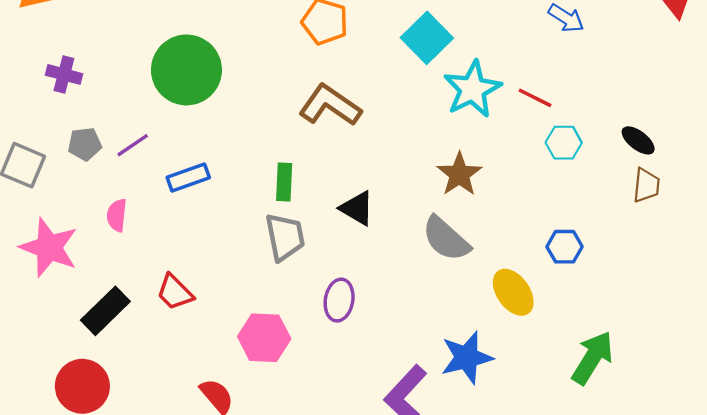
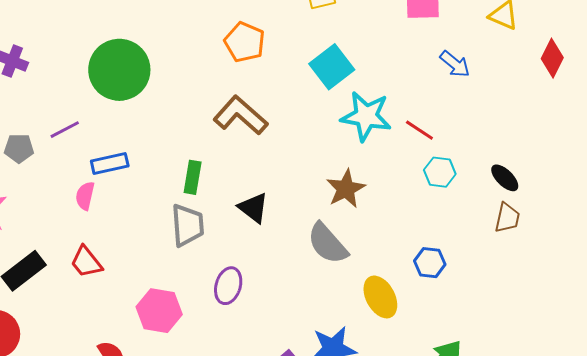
cyan star: (472, 89) -> (366, 116), turned 30
gray pentagon: (85, 144) -> (19, 148), moved
pink semicircle: (117, 215) -> (85, 196), moved

